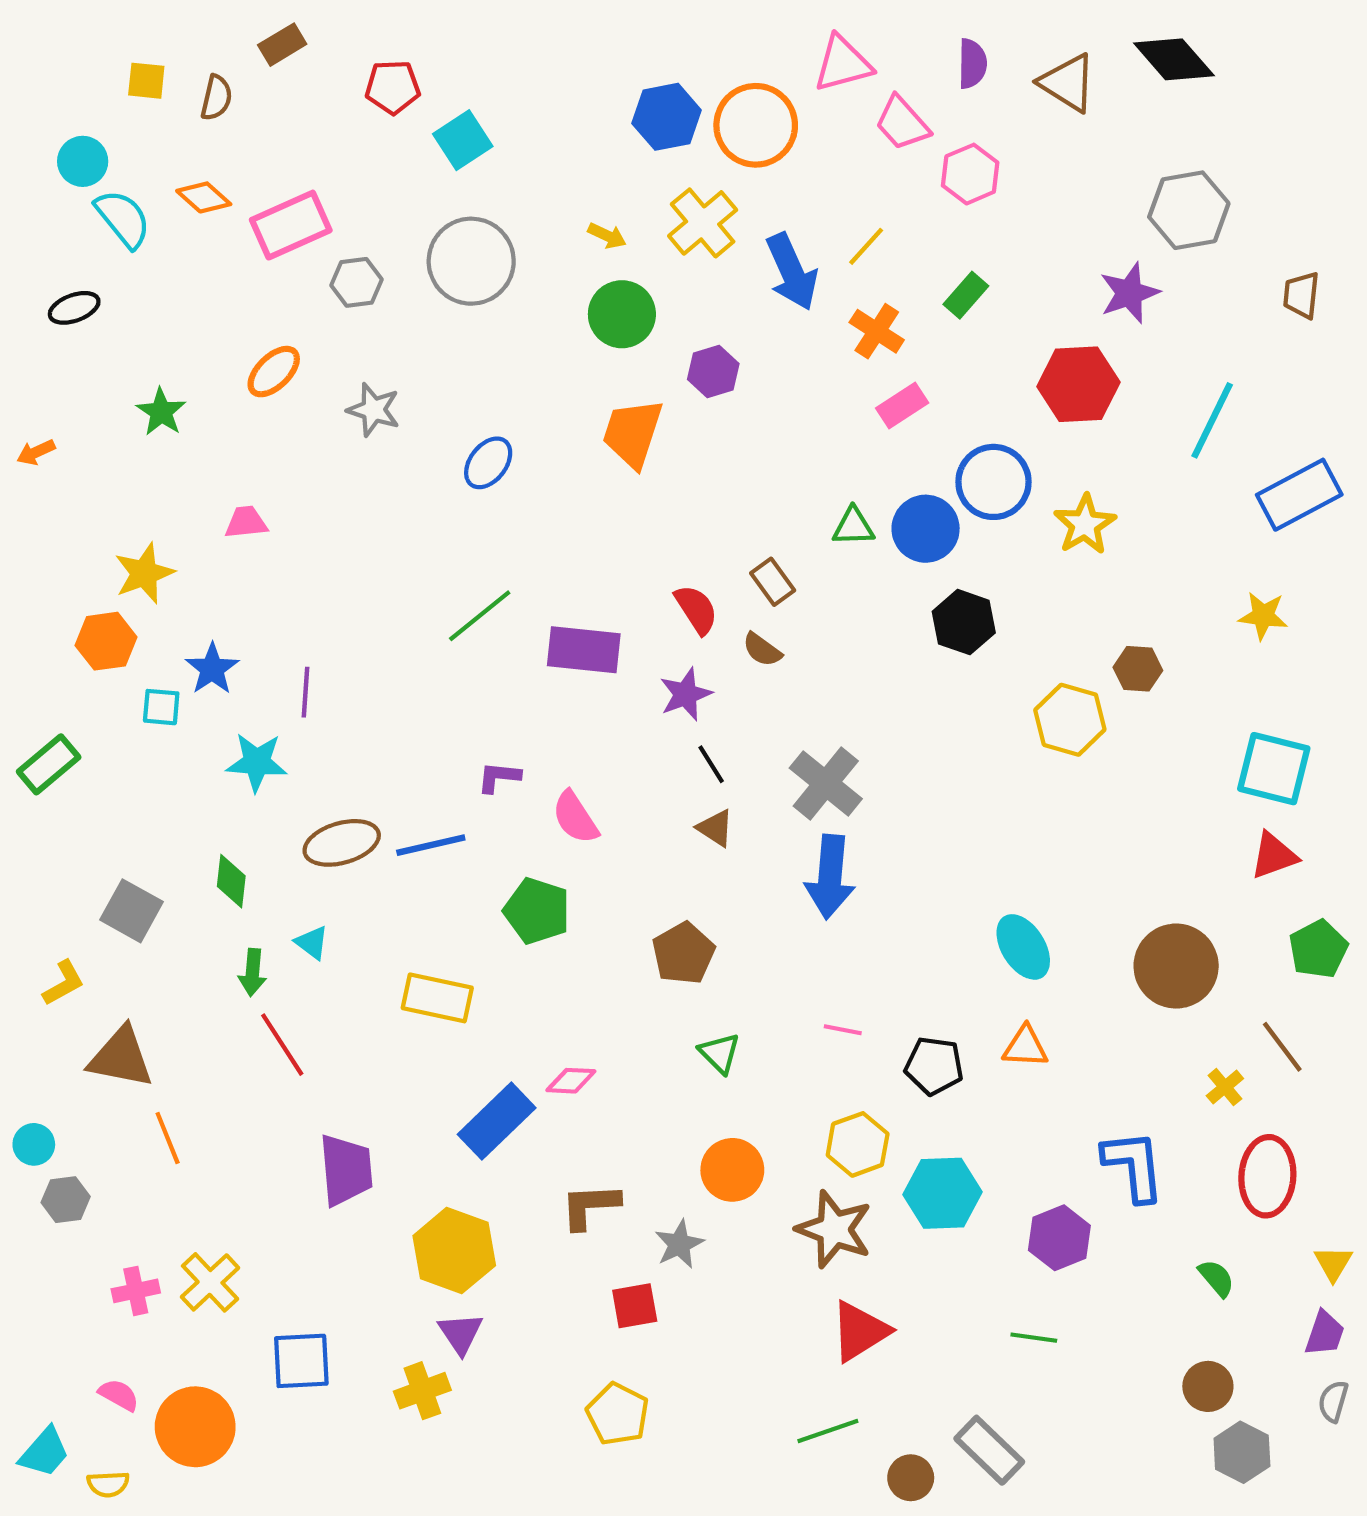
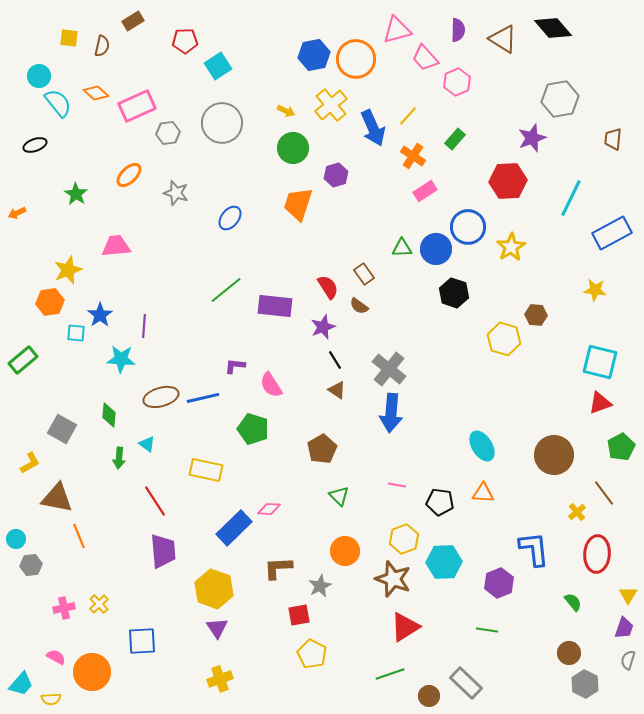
pink trapezoid: (246, 522) -> (116, 246), size x1.4
red line: (282, 1045) -> (155, 501), moved
yellow cross: (210, 1282) -> (99, 604), size x0.7
yellow cross: (422, 1391) -> (220, 679), moved
yellow pentagon: (618, 1414) -> (312, 654), moved

